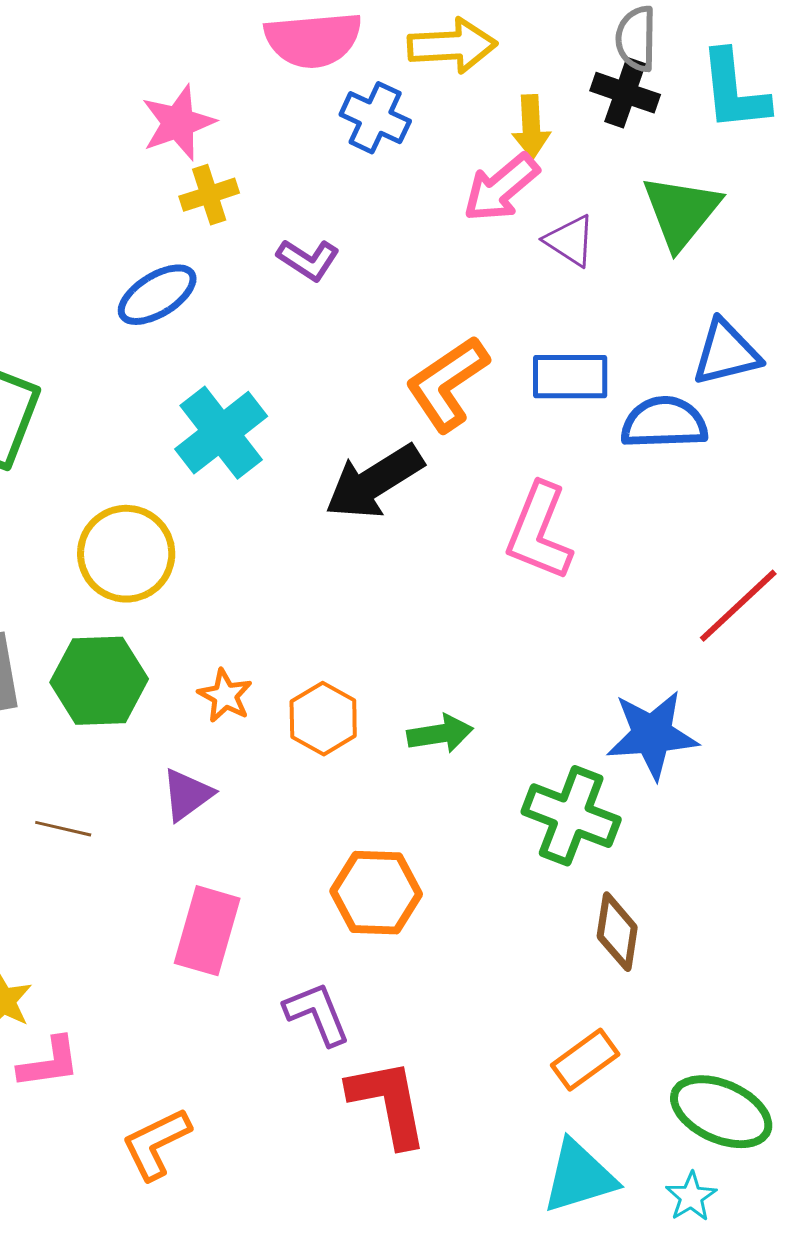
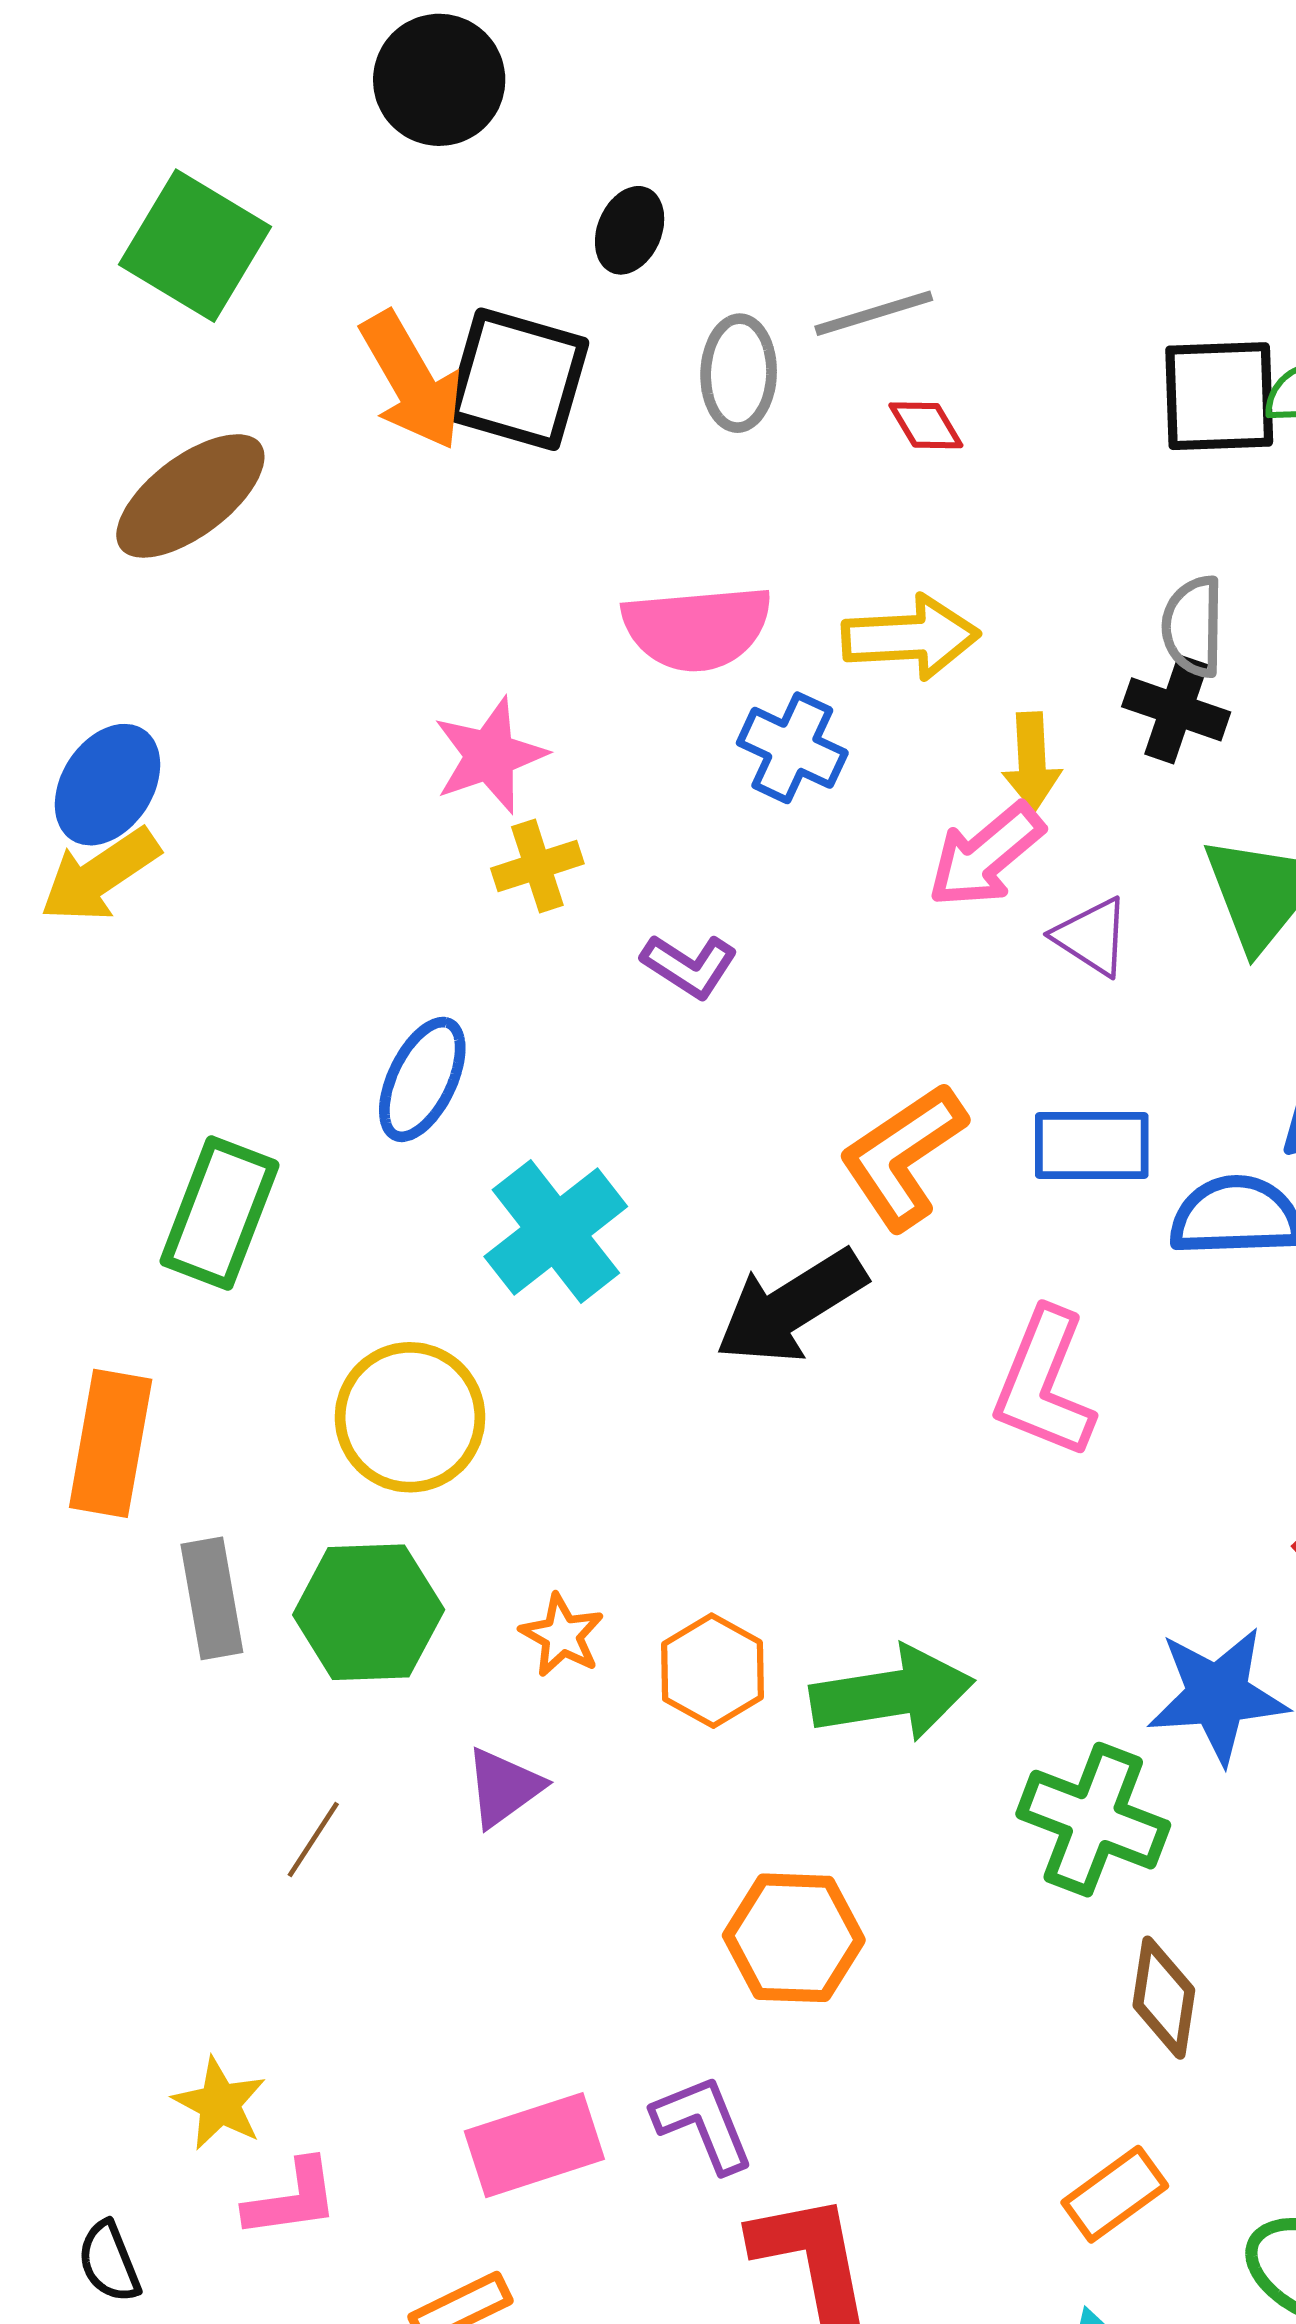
blue ellipse: (157, 295) -> (422, 1079), moved, turned -32
green arrow: (440, 734) -> (892, 1694), size x1.6
brown line: (63, 829) -> (313, 1840), turned -70
pink rectangle: (207, 931) -> (534, 2145), moved, turned 56

